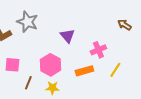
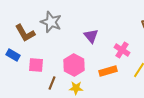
pink cross: (98, 50) -> (122, 50), turned -35

